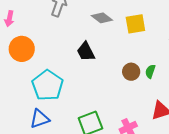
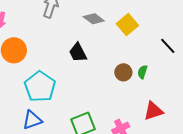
yellow square: (135, 24) -> (127, 25), turned -30

